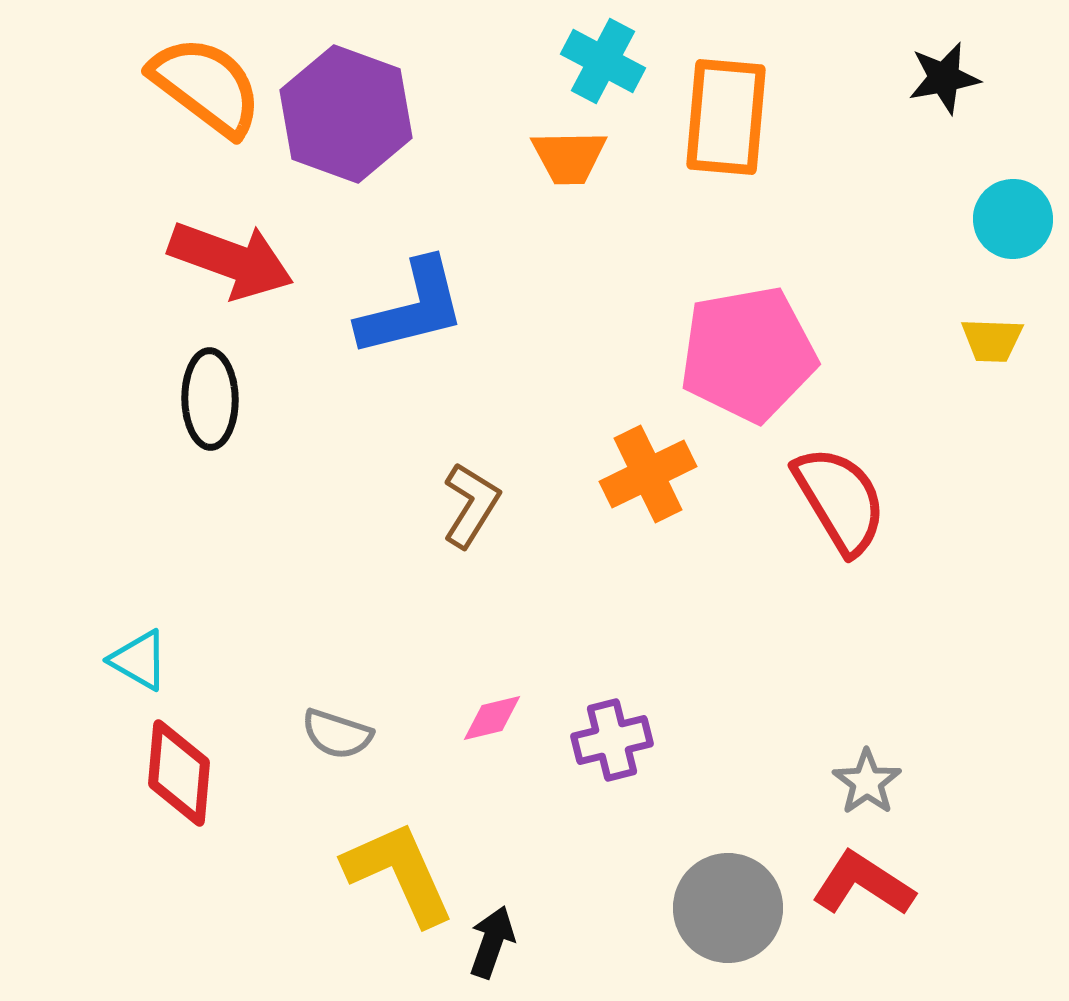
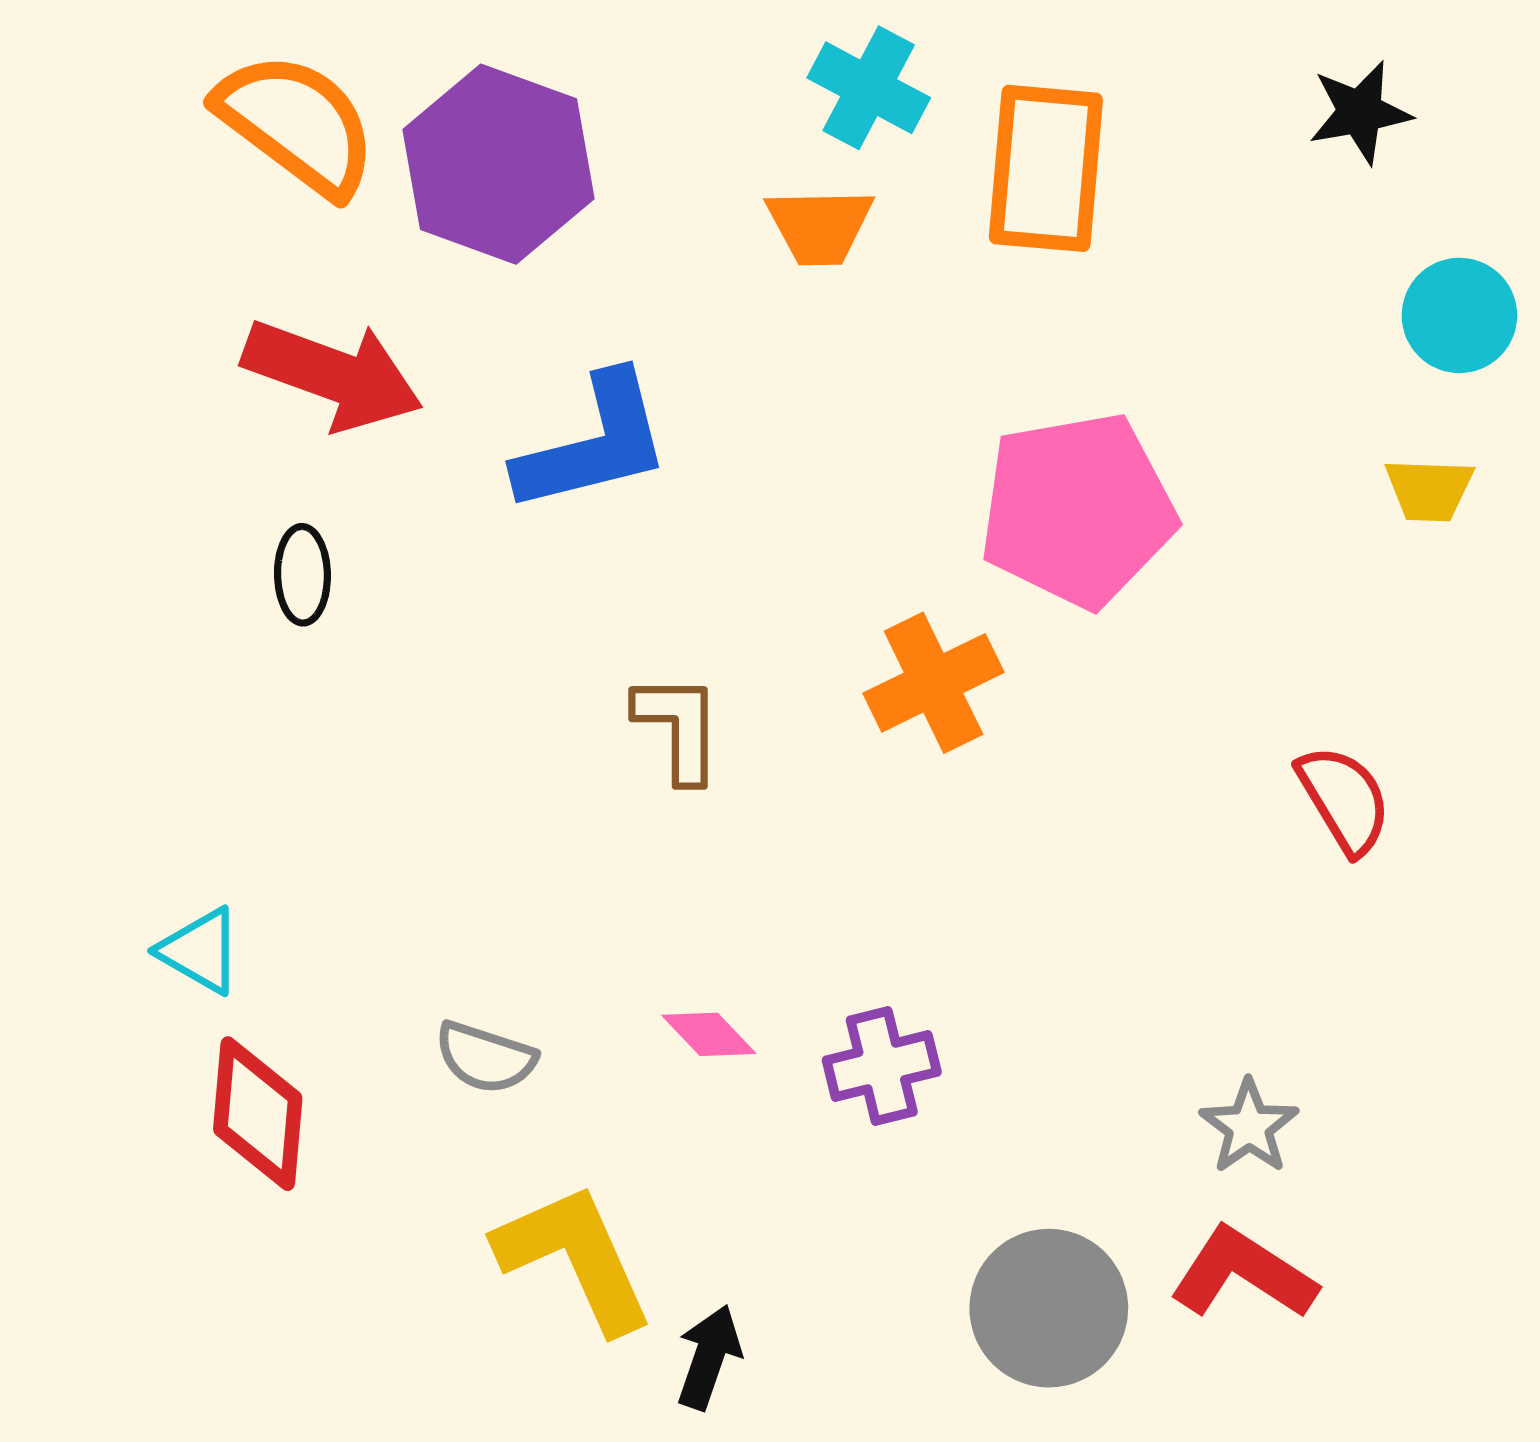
black ellipse: (210, 399) -> (302, 575), size x0.7
red semicircle: (840, 500) -> (1344, 800), moved, size x0.7
brown L-shape: (471, 505) -> (679, 727), turned -32
pink diamond: (492, 718) -> (709, 1034), turned 60

